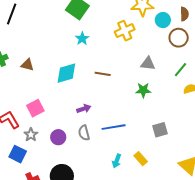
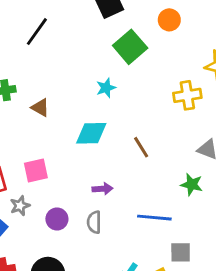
cyan star: (82, 39) -> (106, 88), moved
brown line: (103, 74) -> (141, 147), turned 35
blue line: (114, 127) -> (154, 218), moved
gray square: (160, 130) -> (181, 252), moved

